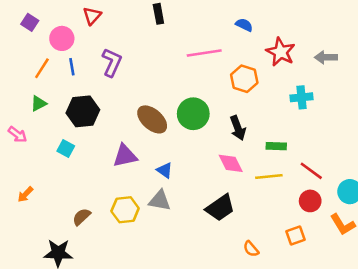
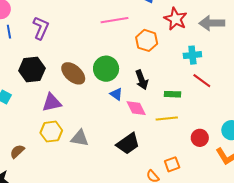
gray arrow: (326, 57) -> (212, 23), size x1.4
black hexagon: (83, 111) -> (32, 70), moved
blue triangle: (165, 170) -> (116, 94), moved
red line: (311, 171) -> (202, 81), moved
yellow hexagon: (125, 210) -> (51, 132), moved
orange square: (295, 236) -> (172, 164), moved

